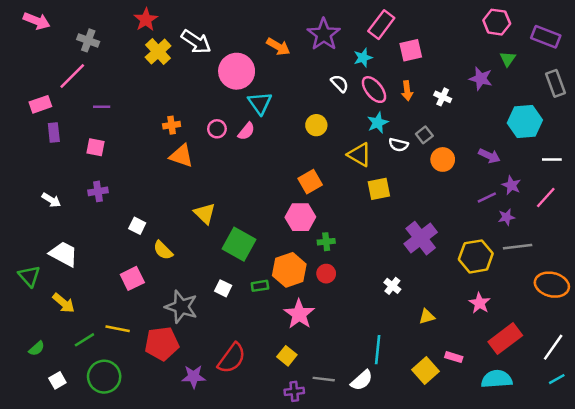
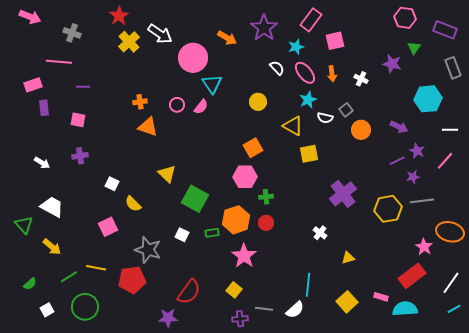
pink line: (72, 76) -> (59, 62), turned 50
pink star: (479, 303) -> (424, 247), moved
pink rectangle: (454, 357) -> (381, 297), moved
purple star: (194, 377) -> (168, 318), moved

